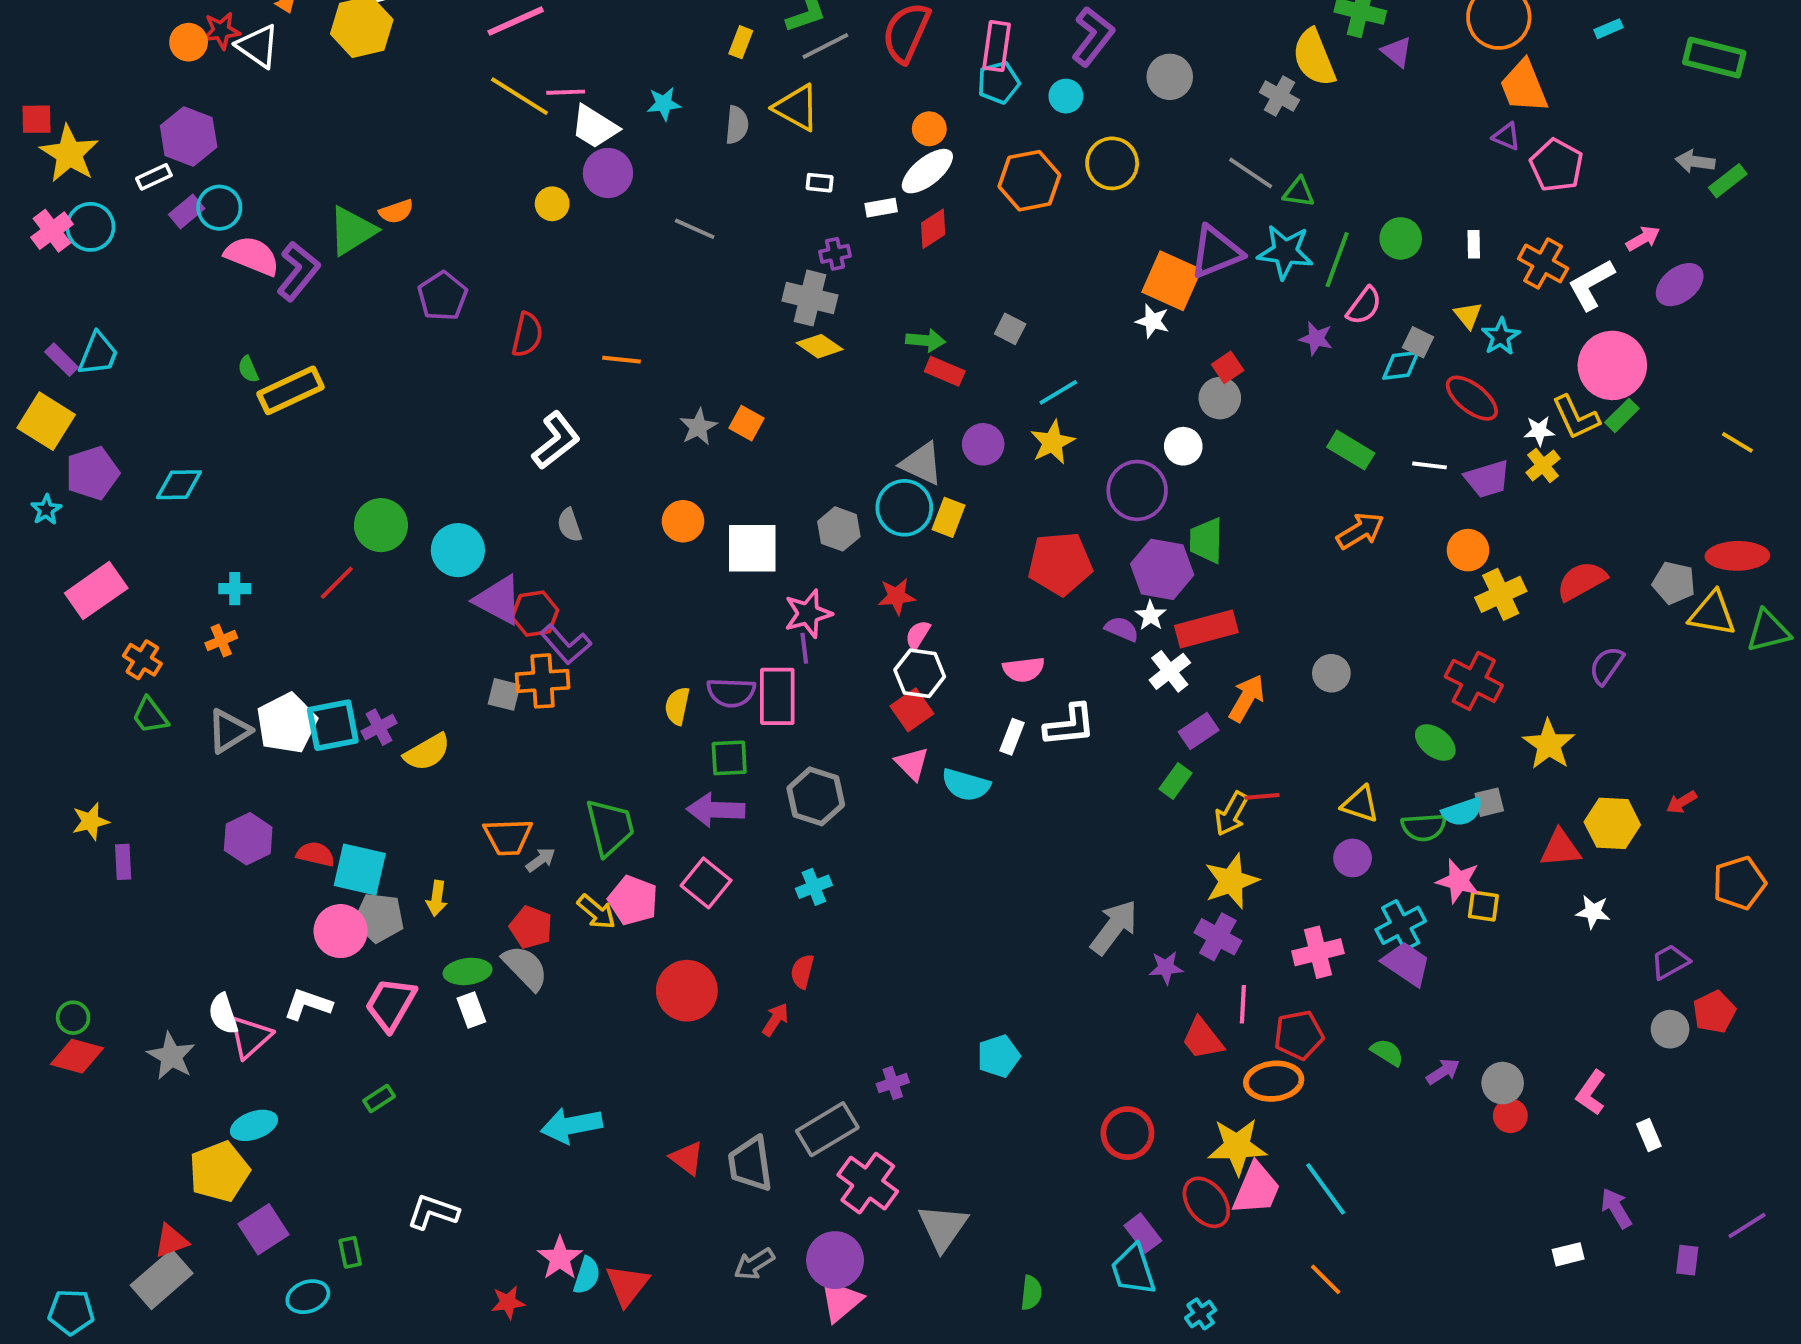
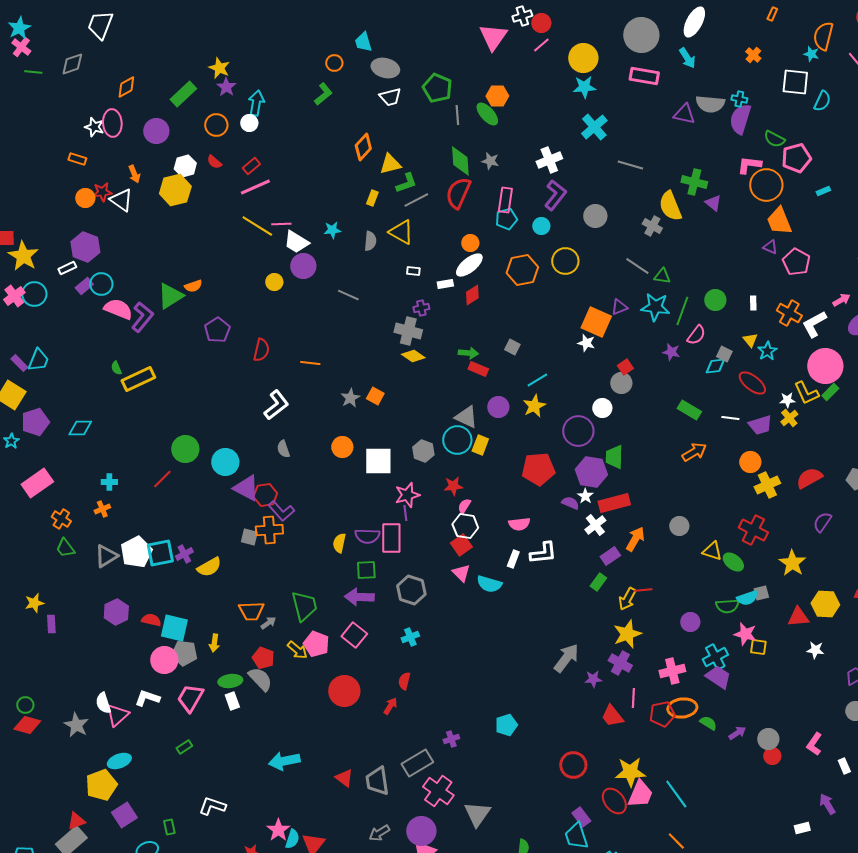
purple triangle: (1216, 252) -> (619, 307), size x0.6
yellow triangle: (1360, 804) -> (712, 551), moved
orange ellipse: (1274, 1081) -> (682, 708), moved

